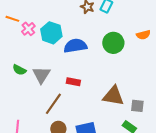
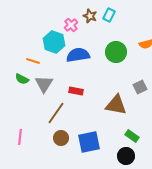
orange line: (12, 19) -> (33, 61), moved
pink cross: (28, 29) -> (71, 25), moved
gray square: (137, 106) -> (140, 87), moved, turned -32

